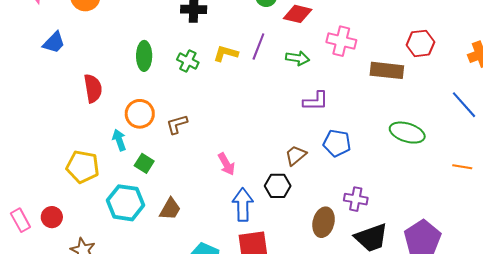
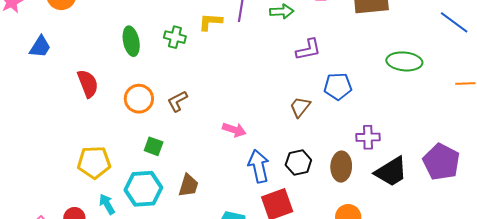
cyan arrow: (119, 140) -> (107, 204), moved
pink arrow: (226, 164) -> (234, 130), turned -30
black hexagon: (278, 186) -> (298, 162), moved

